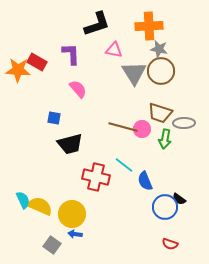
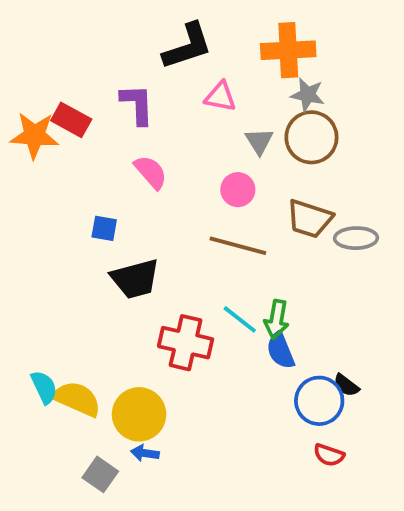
gray triangle: (134, 73) -> (259, 141), size x0.6
pink circle: (142, 129) -> (238, 190), moved
green arrow: (165, 139) -> (277, 319), moved
red semicircle: (170, 244) -> (329, 455), moved

